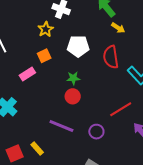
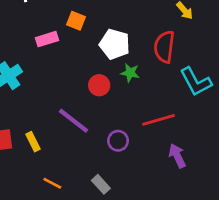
white pentagon: (78, 46) -> (115, 44), moved
orange square: (44, 56) -> (76, 21), turned 32
green star: (73, 78) -> (130, 73), moved

